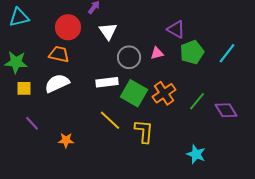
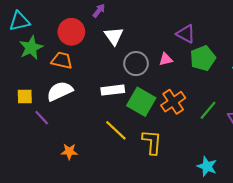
green star: (16, 62) -> (31, 48), moved, turned -30
purple line: (32, 123) -> (42, 118), moved

